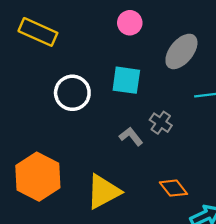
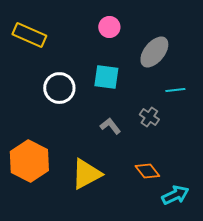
gray cross: (161, 123) -> (149, 117), moved

